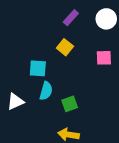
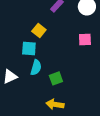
yellow square: (65, 47) -> (39, 30), moved

